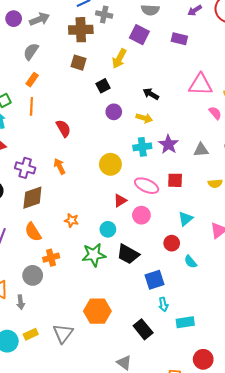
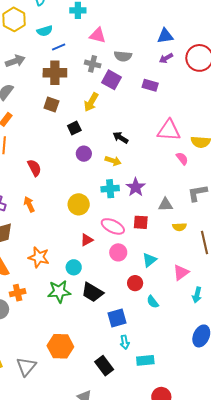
gray cross: (104, 14) -> (93, 64), moved
gray triangle: (201, 150) -> (165, 205), moved
pink circle: (141, 215) -> (118, 252), moved
orange star: (71, 220) -> (39, 257), size x1.5

